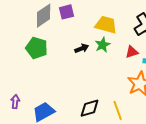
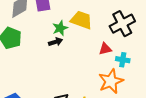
green star: (103, 45) -> (60, 28), moved

